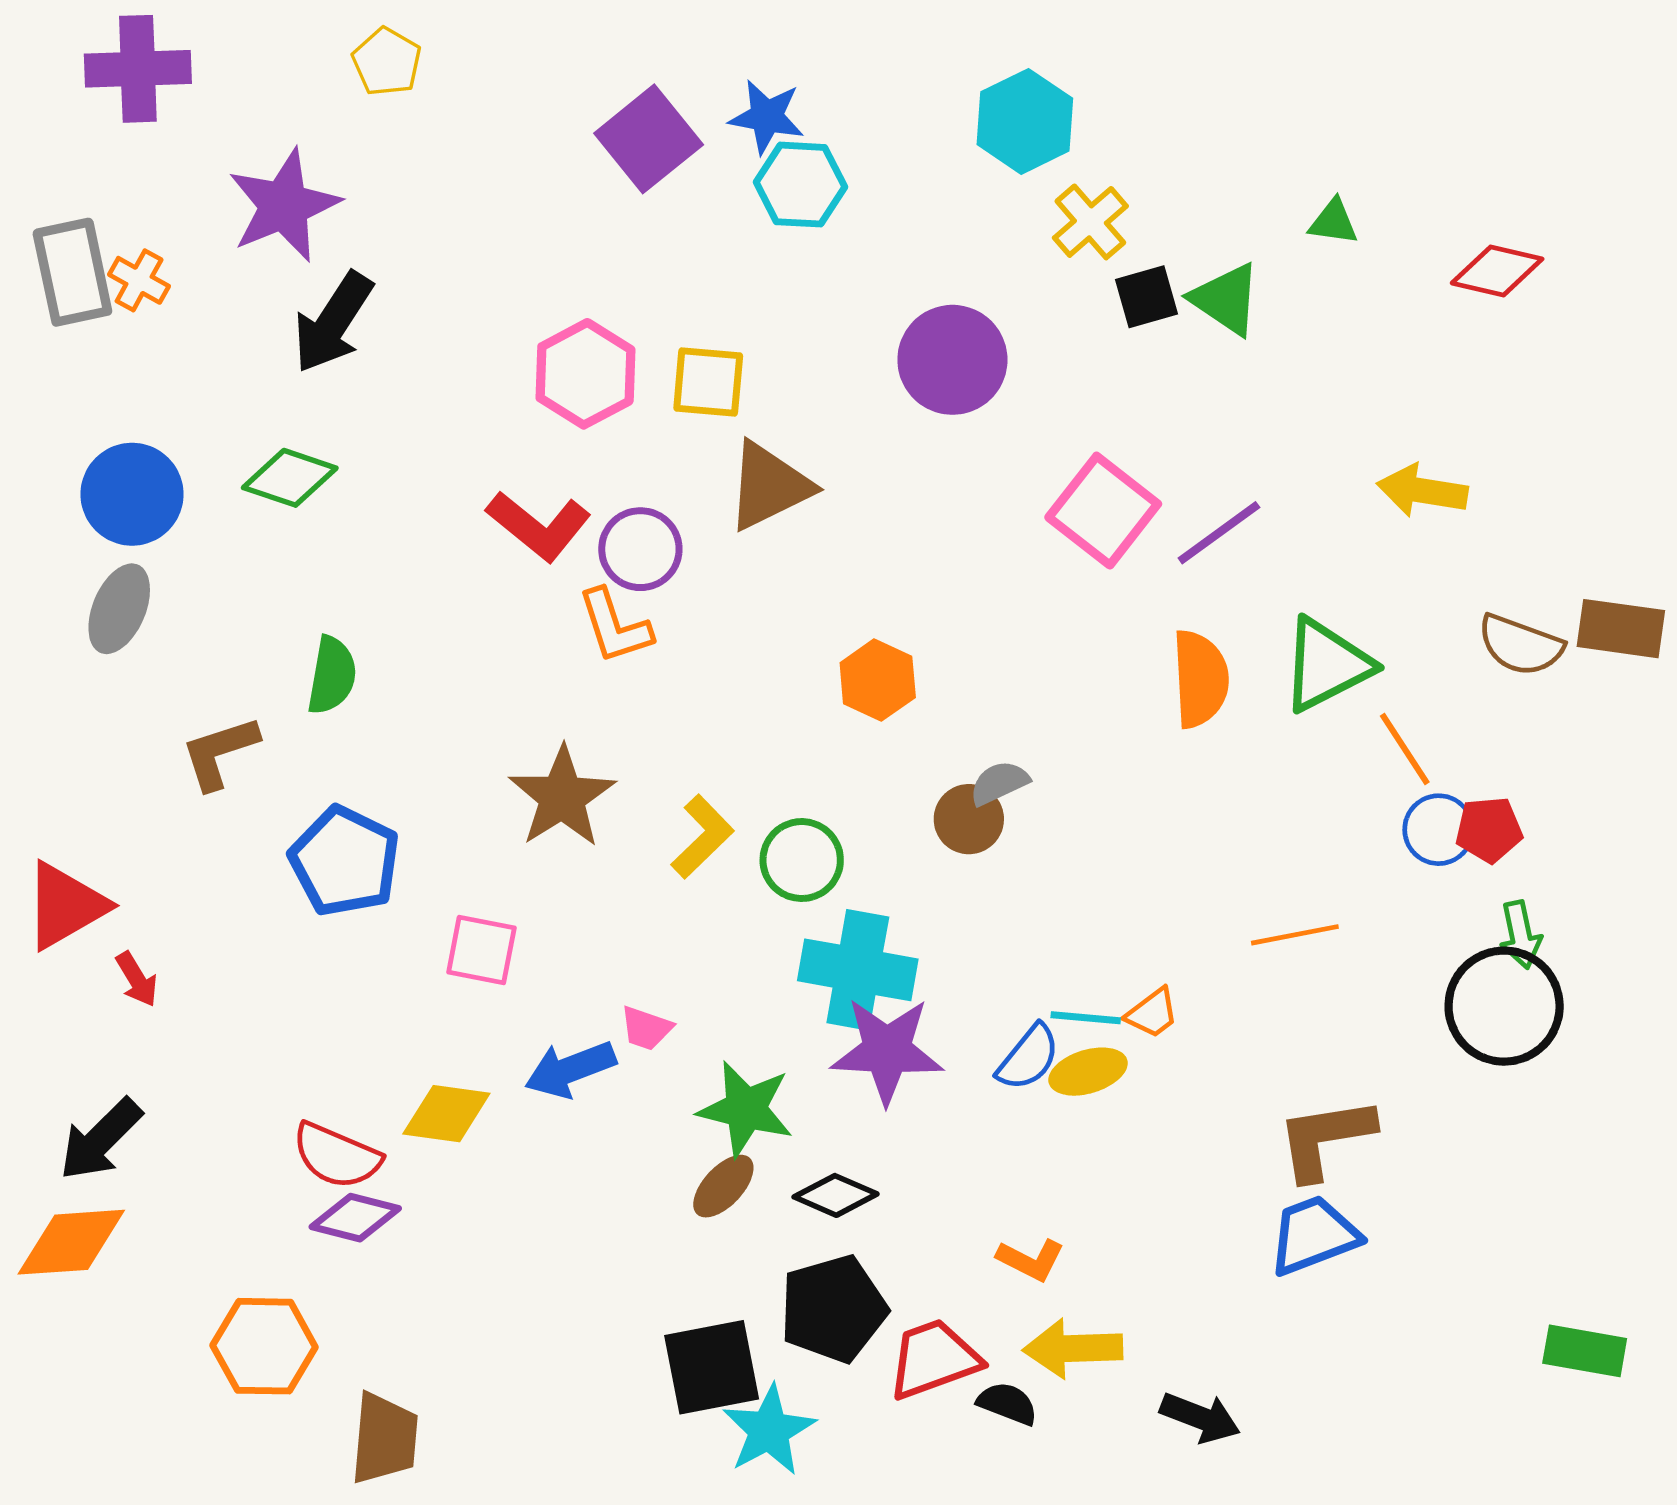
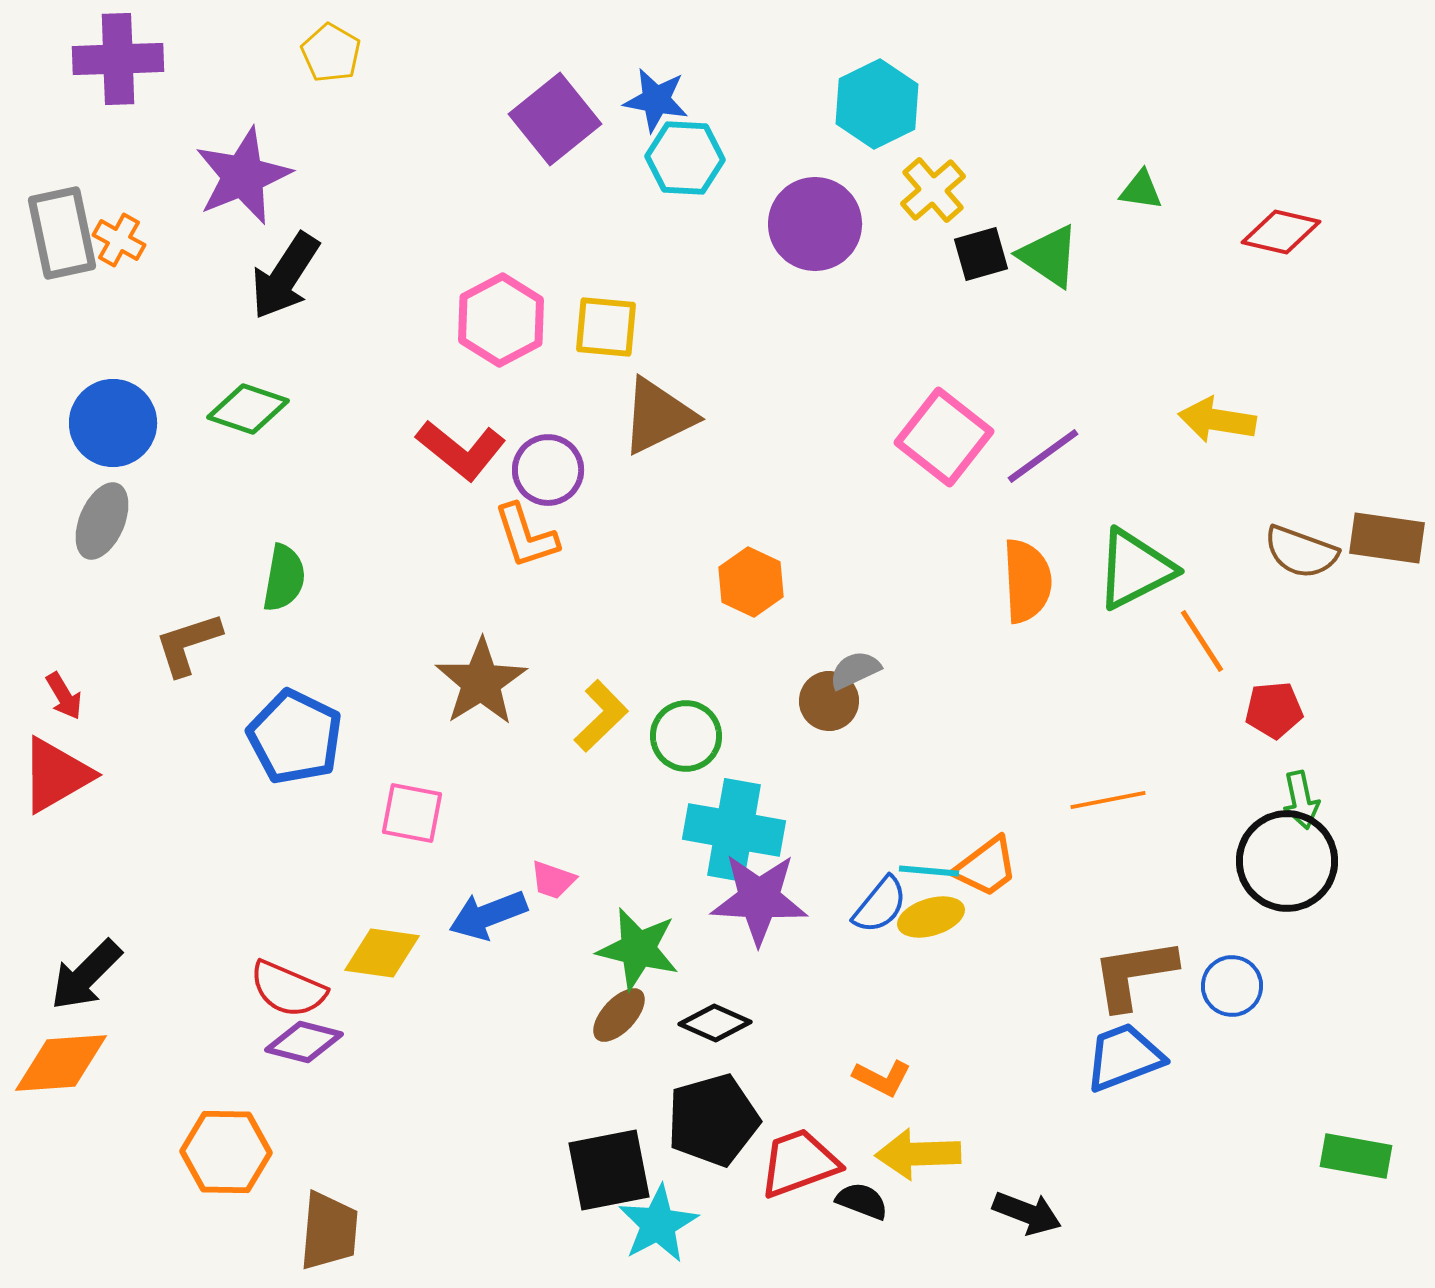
purple circle: (952, 360) -> (815, 224), moved
blue circle: (1439, 830) -> (1232, 986), moved
red arrow: (137, 979) -> (64, 696), moved
orange trapezoid: (1152, 1013) -> (986, 867), size x1.4

